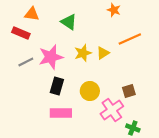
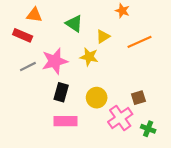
yellow star: (83, 53) -> (89, 57), turned 30
yellow triangle: (103, 53) -> (103, 36), moved
green cross: (133, 128) -> (148, 129), moved

